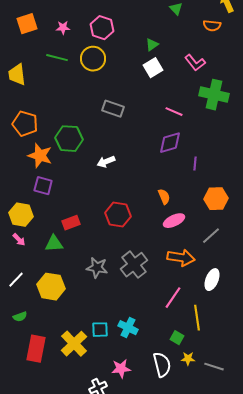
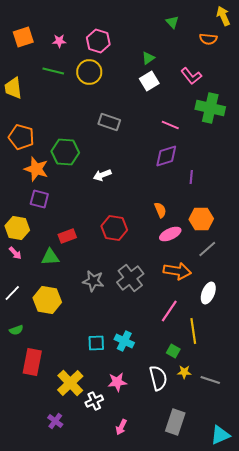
orange hexagon: (216, 199) -> (201, 219), moved
yellow cross: (74, 344) -> (70, 383), moved

